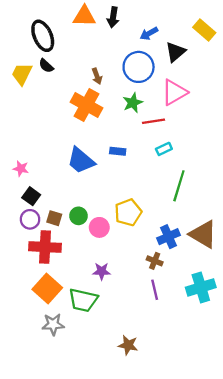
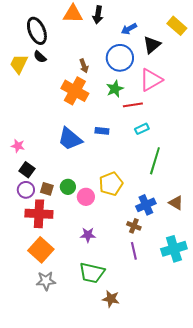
brown triangle: (203, 234) -> (176, 203), size x0.6
green trapezoid: (83, 300) -> (92, 273), moved

